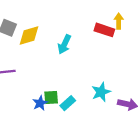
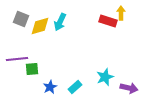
cyan arrow: (64, 44) -> (60, 22), moved
green square: (51, 98) -> (32, 69), moved

